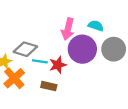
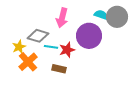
pink arrow: (68, 29) -> (62, 18), moved
gray circle: (114, 49) -> (117, 17), moved

